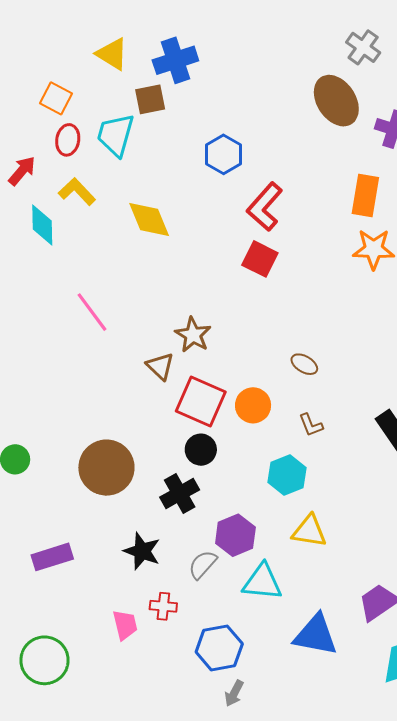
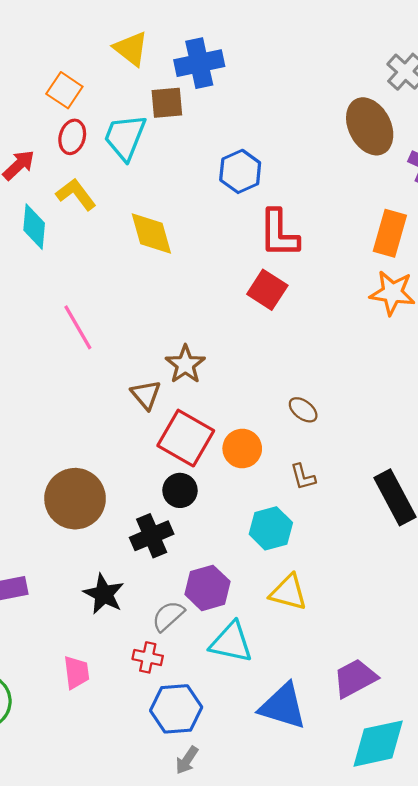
red L-shape: (265, 207) -> (279, 233), turned -48
red cross: (163, 606) -> (148, 657), moved

